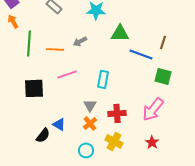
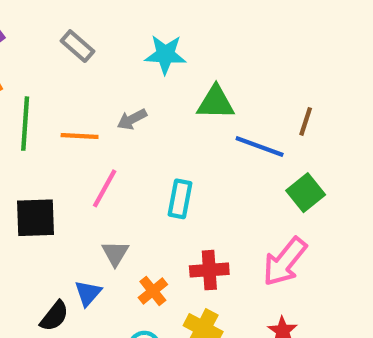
pink line: (67, 74) -> (105, 188), turned -42
green square: (163, 76) -> (306, 193), turned 36
gray triangle: (90, 105) -> (115, 253), moved
blue triangle: (59, 124) -> (88, 293), turned 40

